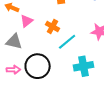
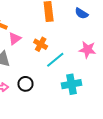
black circle: (38, 66) -> (25, 84), size x0.6

